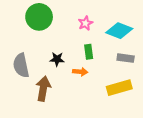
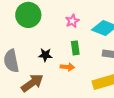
brown arrow: (43, 89) -> (32, 83), turned 45

